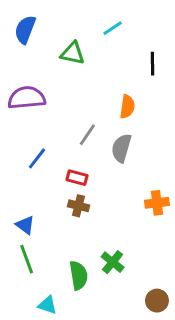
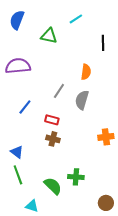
green cross: (113, 262) -> (76, 177), turned -35
green semicircle: (78, 275) -> (53, 186), turned -36

